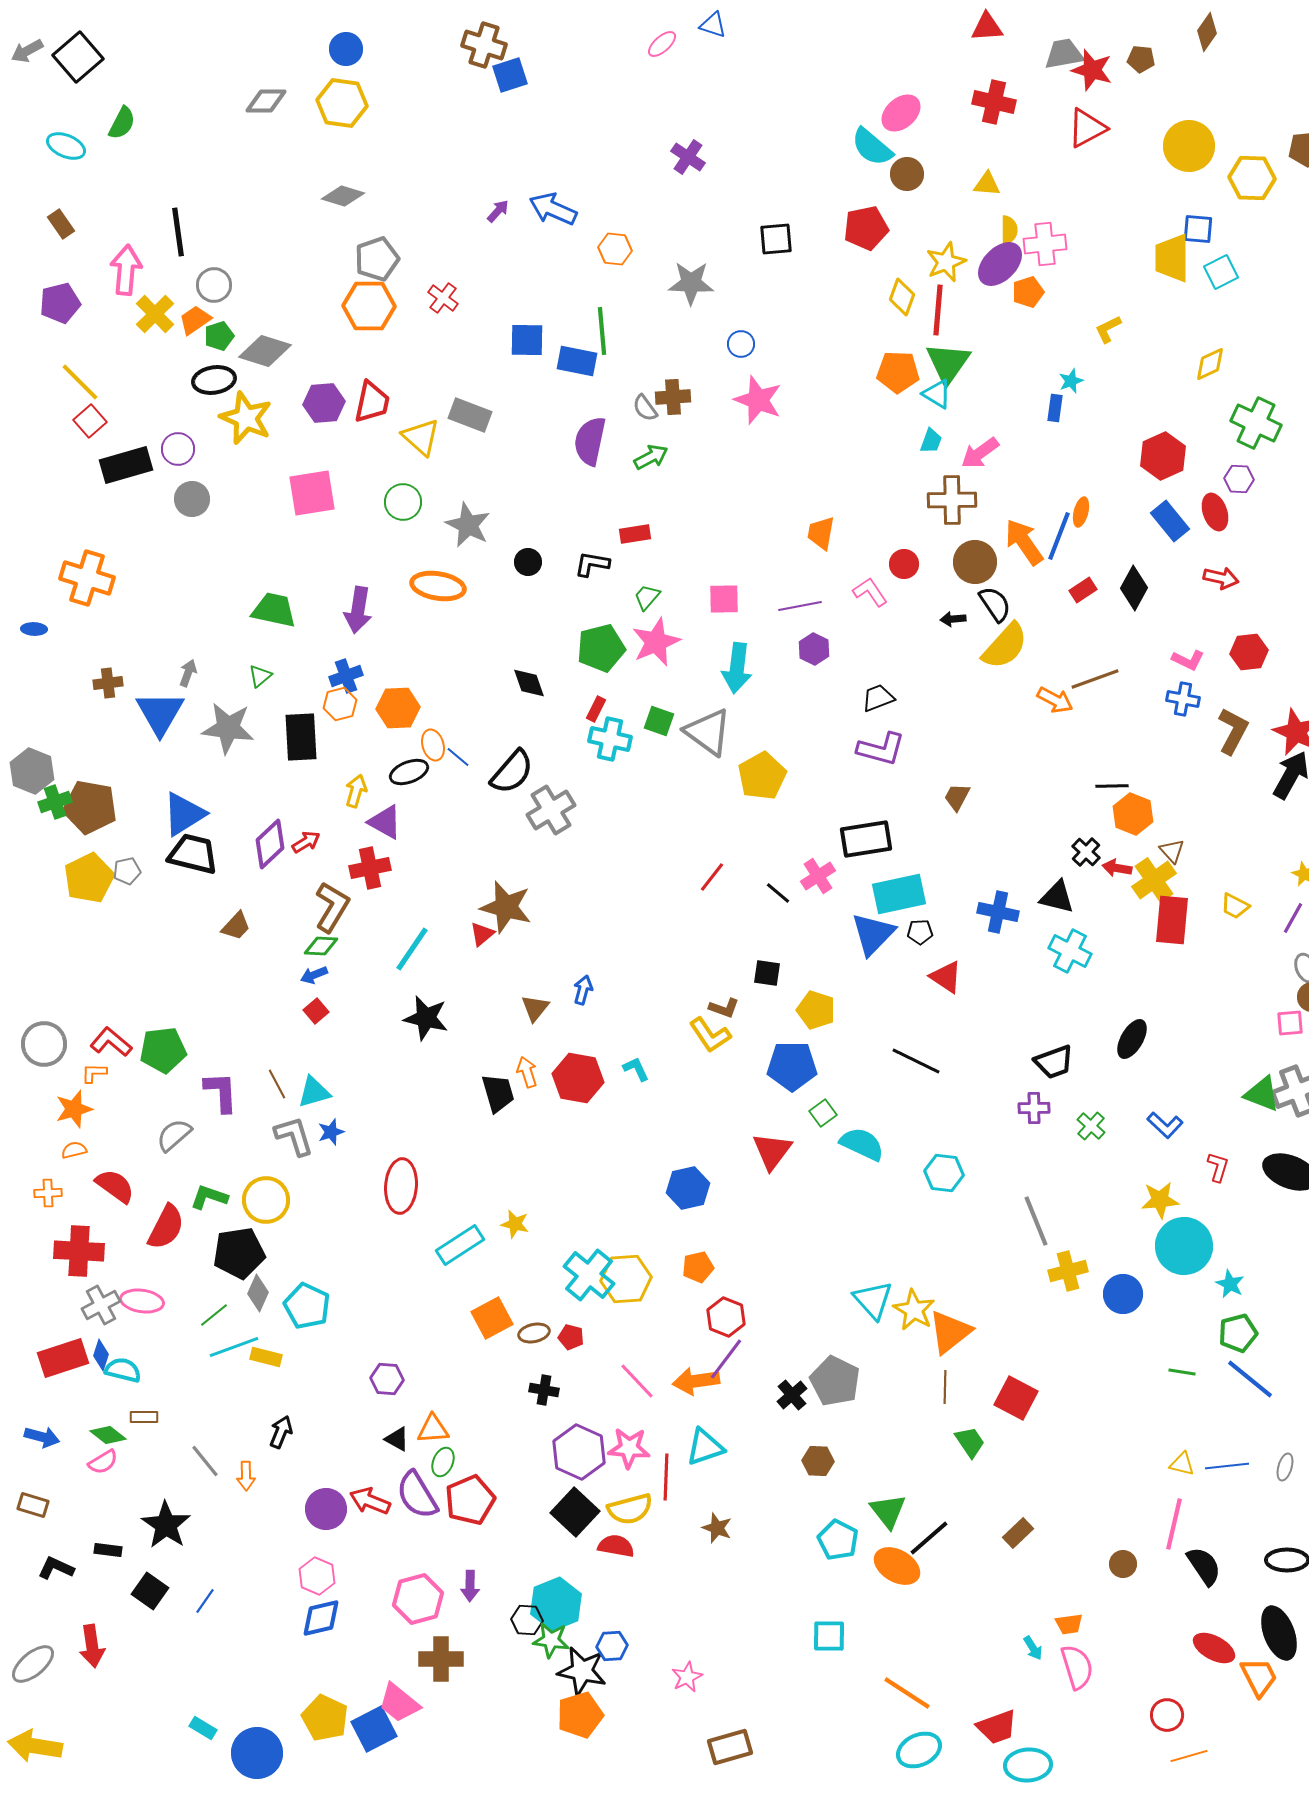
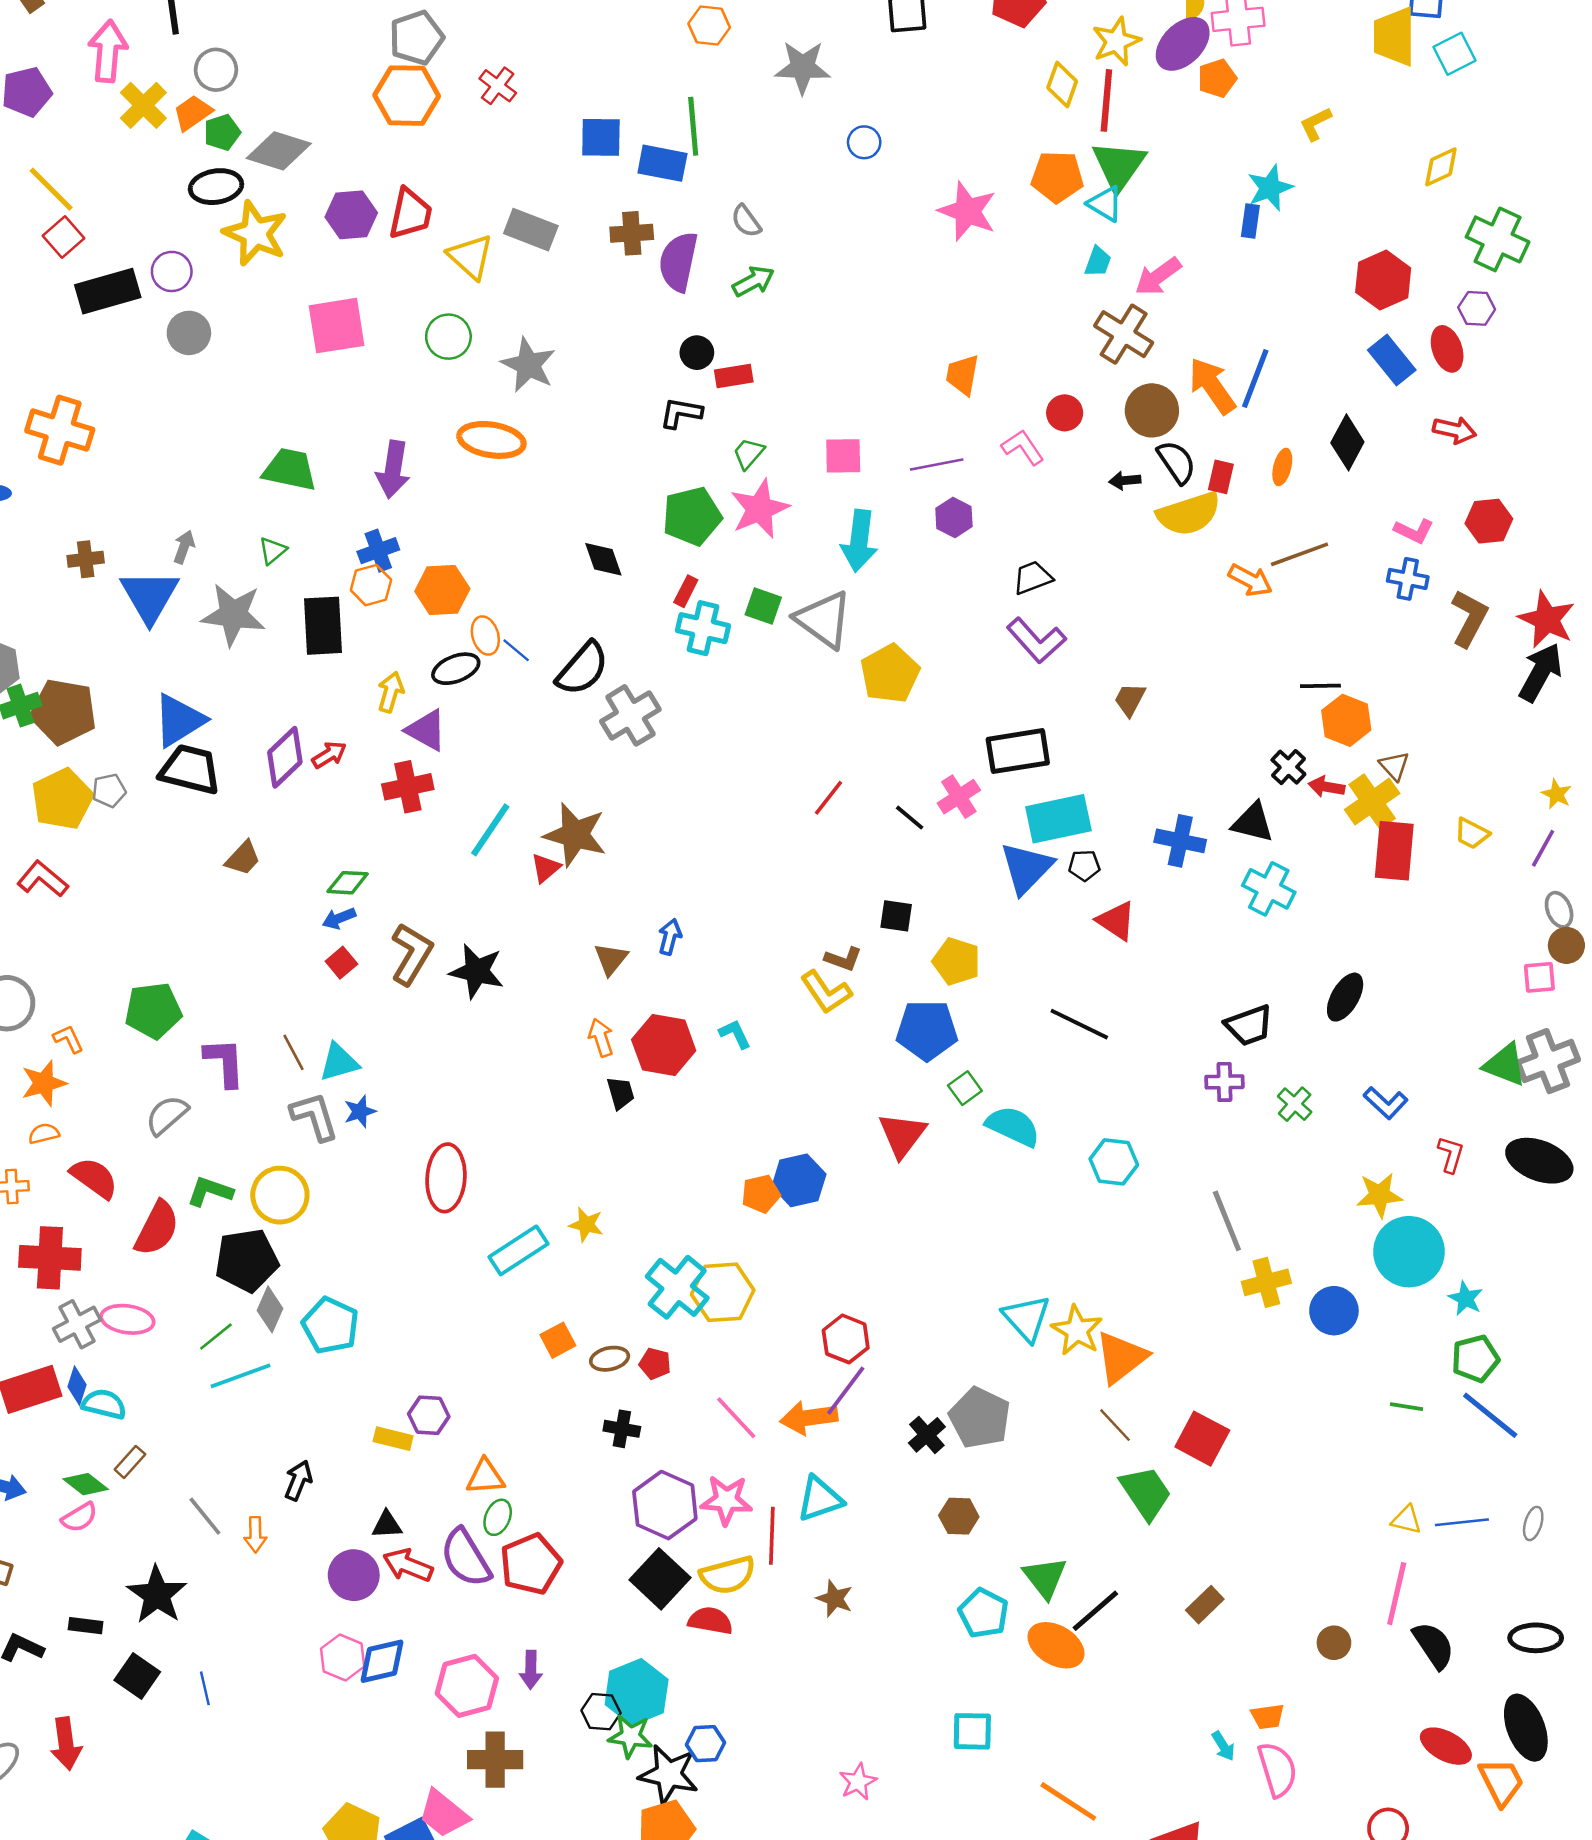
cyan star: (1071, 381) -> (1270, 188), size x1.5
brown cross: (673, 397) -> (632, 233), moved
pink star: (758, 400) -> (967, 211), moved
brown cross: (952, 500) -> (1124, 334), turned 33
orange ellipse: (1081, 512) -> (1282, 467), moved
black circle: (528, 562) -> (697, 353), moved
red rectangle: (1083, 590) -> (1221, 477), moved, turned -44
yellow semicircle: (1005, 646) -> (1189, 514), turned 30
purple L-shape: (881, 749) -> (1036, 640), turned 33
brown L-shape: (332, 907) -> (412, 954), moved
cyan line: (412, 949) -> (490, 830), moved
red L-shape: (111, 1042) -> (43, 879), moved
orange L-shape: (94, 1073) -> (68, 1039), turned 64
black trapezoid: (498, 1093) -> (621, 1093), moved, size x0.7
orange pentagon: (698, 1267) -> (761, 1194), moved
orange square: (492, 1318) -> (558, 1340), size x0.7
yellow rectangle: (266, 1357) -> (393, 1439), moved
brown line: (945, 1387) -> (1115, 1425), turned -44
brown rectangle: (144, 1417) -> (130, 1462), turned -48
black triangle: (397, 1439) -> (387, 1525), moved, turned -32
green trapezoid: (970, 1442) -> (1146, 1493), size x1.4
blue line: (205, 1601) -> (205, 1688), turned -48
blue diamond: (321, 1618) -> (382, 1661), moved
pink star: (687, 1677) -> (858, 1782), moved

